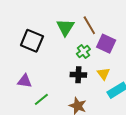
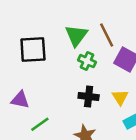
black square: (32, 41) -> (33, 50), turned -30
green cross: (83, 52) -> (87, 61), moved, turned -32

